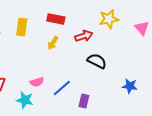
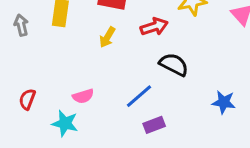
blue line: (62, 88) -> (139, 96), moved
purple rectangle: (84, 101) -> (154, 125), turned 56

